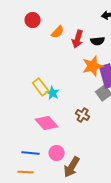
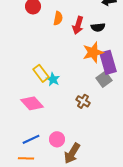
orange semicircle: (58, 32) -> (58, 18), turned -32
pink diamond: (47, 123) -> (32, 103), moved
blue line: (31, 153) -> (31, 139), turned -30

